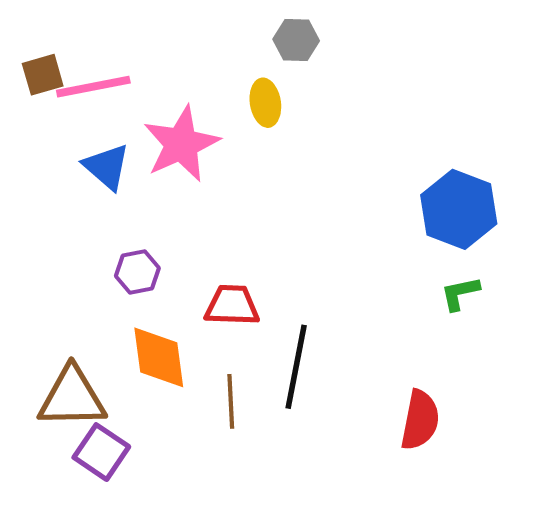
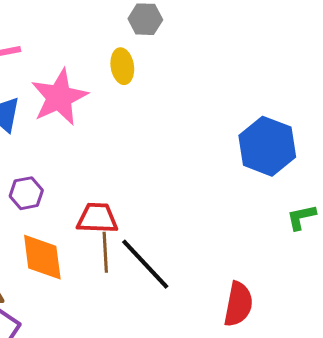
green L-shape: (460, 293) -> (301, 217), moved
black line: (296, 367) -> (145, 264), turned -54
brown line: (231, 401) -> (105, 252), moved

